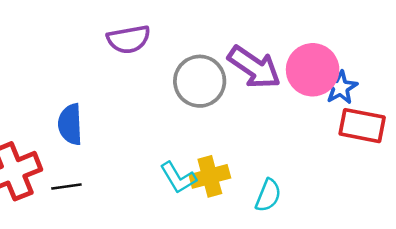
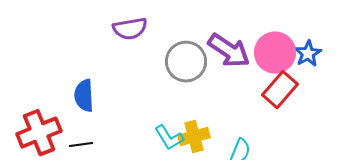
blue star: (341, 88) -> (308, 54), moved
red rectangle: (362, 126) -> (280, 90), moved, turned -60

